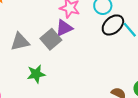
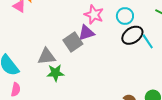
gray triangle: (20, 42) -> (47, 56), moved

